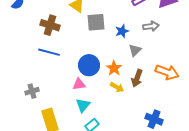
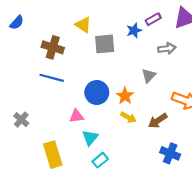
blue star: (122, 31) -> (134, 30), moved
brown arrow: (137, 78) -> (158, 121), moved, turned 36
pink triangle: (79, 84) -> (76, 116), moved
gray cross: (32, 91) -> (21, 120), moved, turned -32

